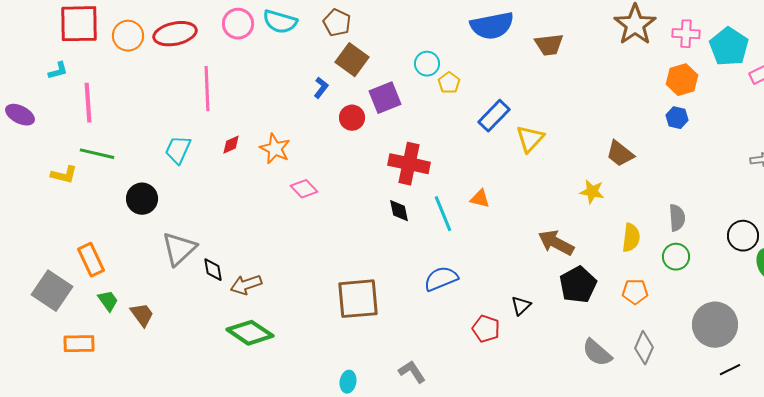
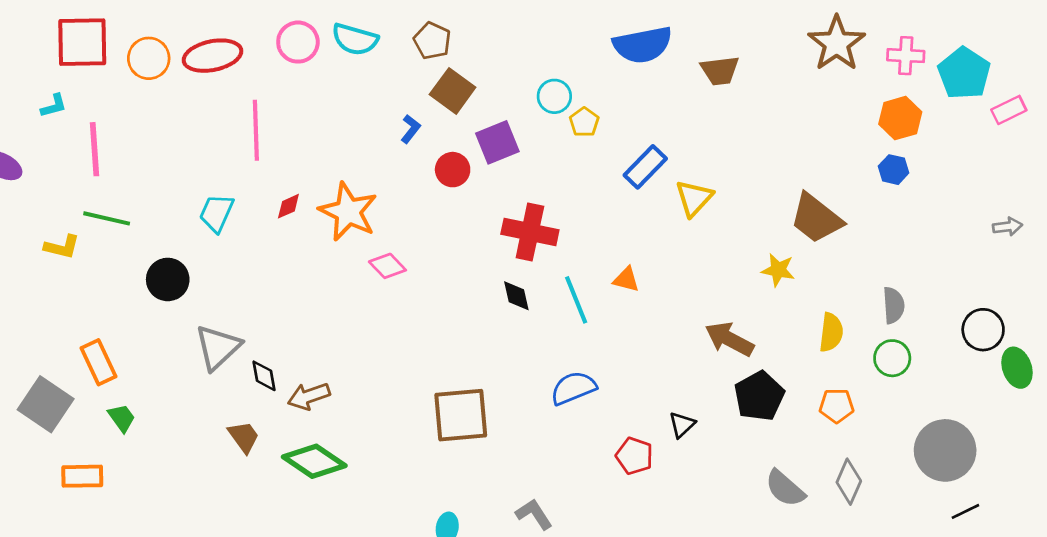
orange star: (275, 149) -> (348, 212), size x1.4
brown trapezoid: (620, 154) -> (816, 218), size x1.4
brown trapezoid: (142, 315) -> (244, 437), moved

